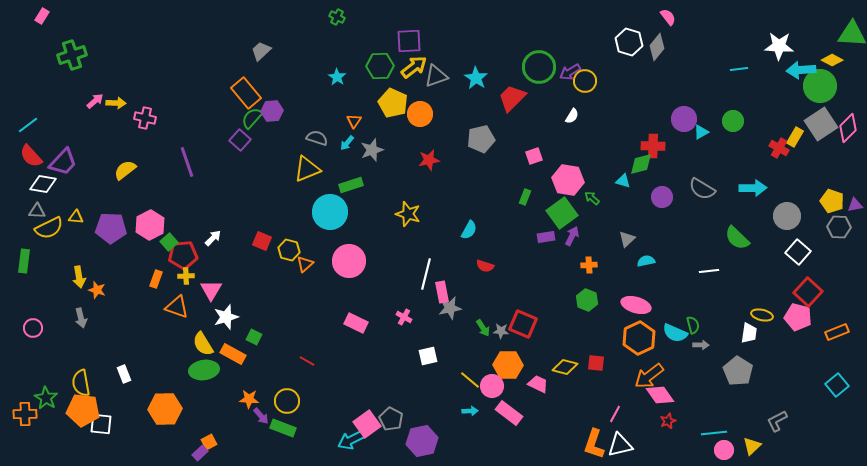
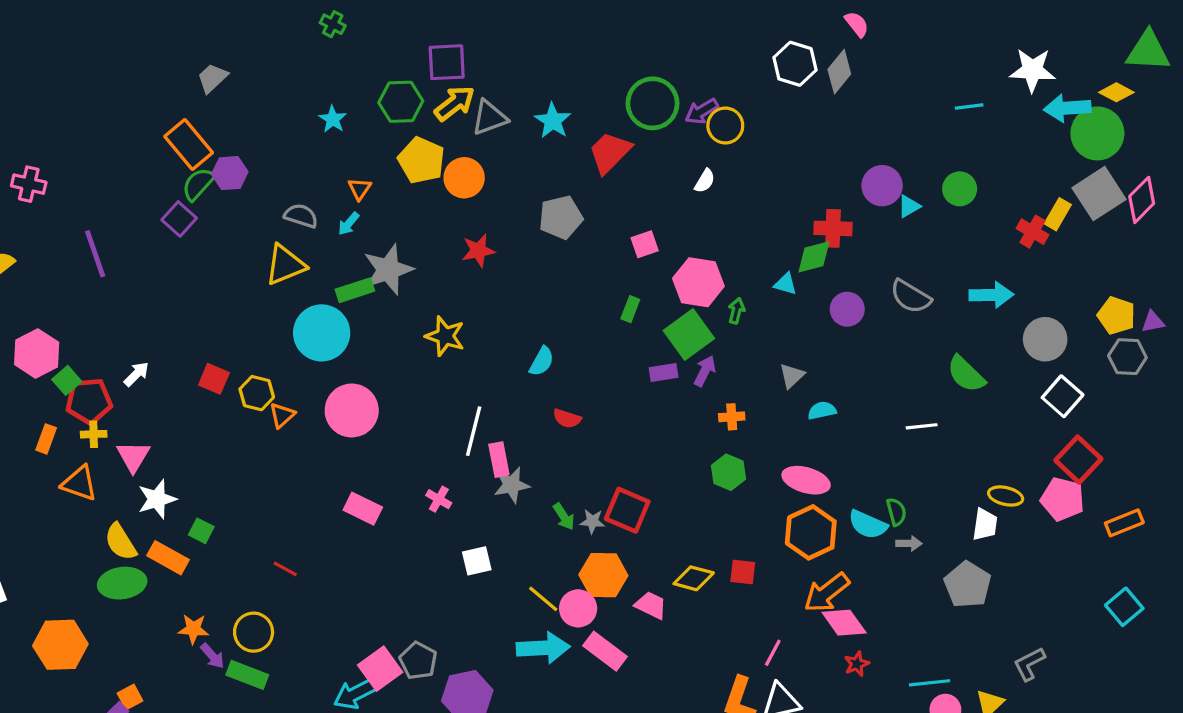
gray star: (372, 150) -> (388, 270), moved, size x1.4
green arrow: (592, 198) -> (736, 311), turned 63
cyan arrow: (470, 411) -> (543, 648), size x2.0

